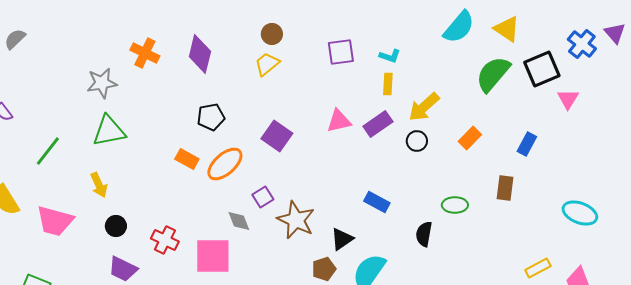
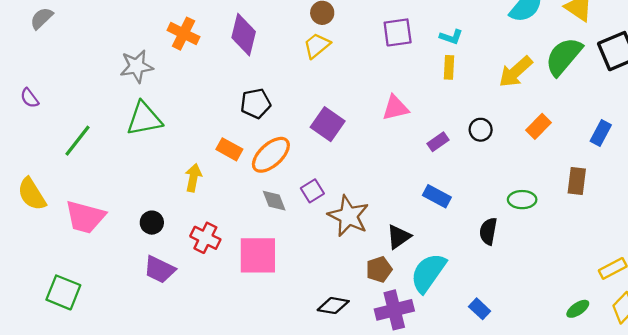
yellow arrow: (424, 107) -> (516, 72), moved
purple rectangle: (378, 124) -> (438, 142), moved, size x0.7
yellow arrow: (99, 185) -> (193, 178), moved, turned -145
gray diamond: (239, 221) -> (274, 201), moved

